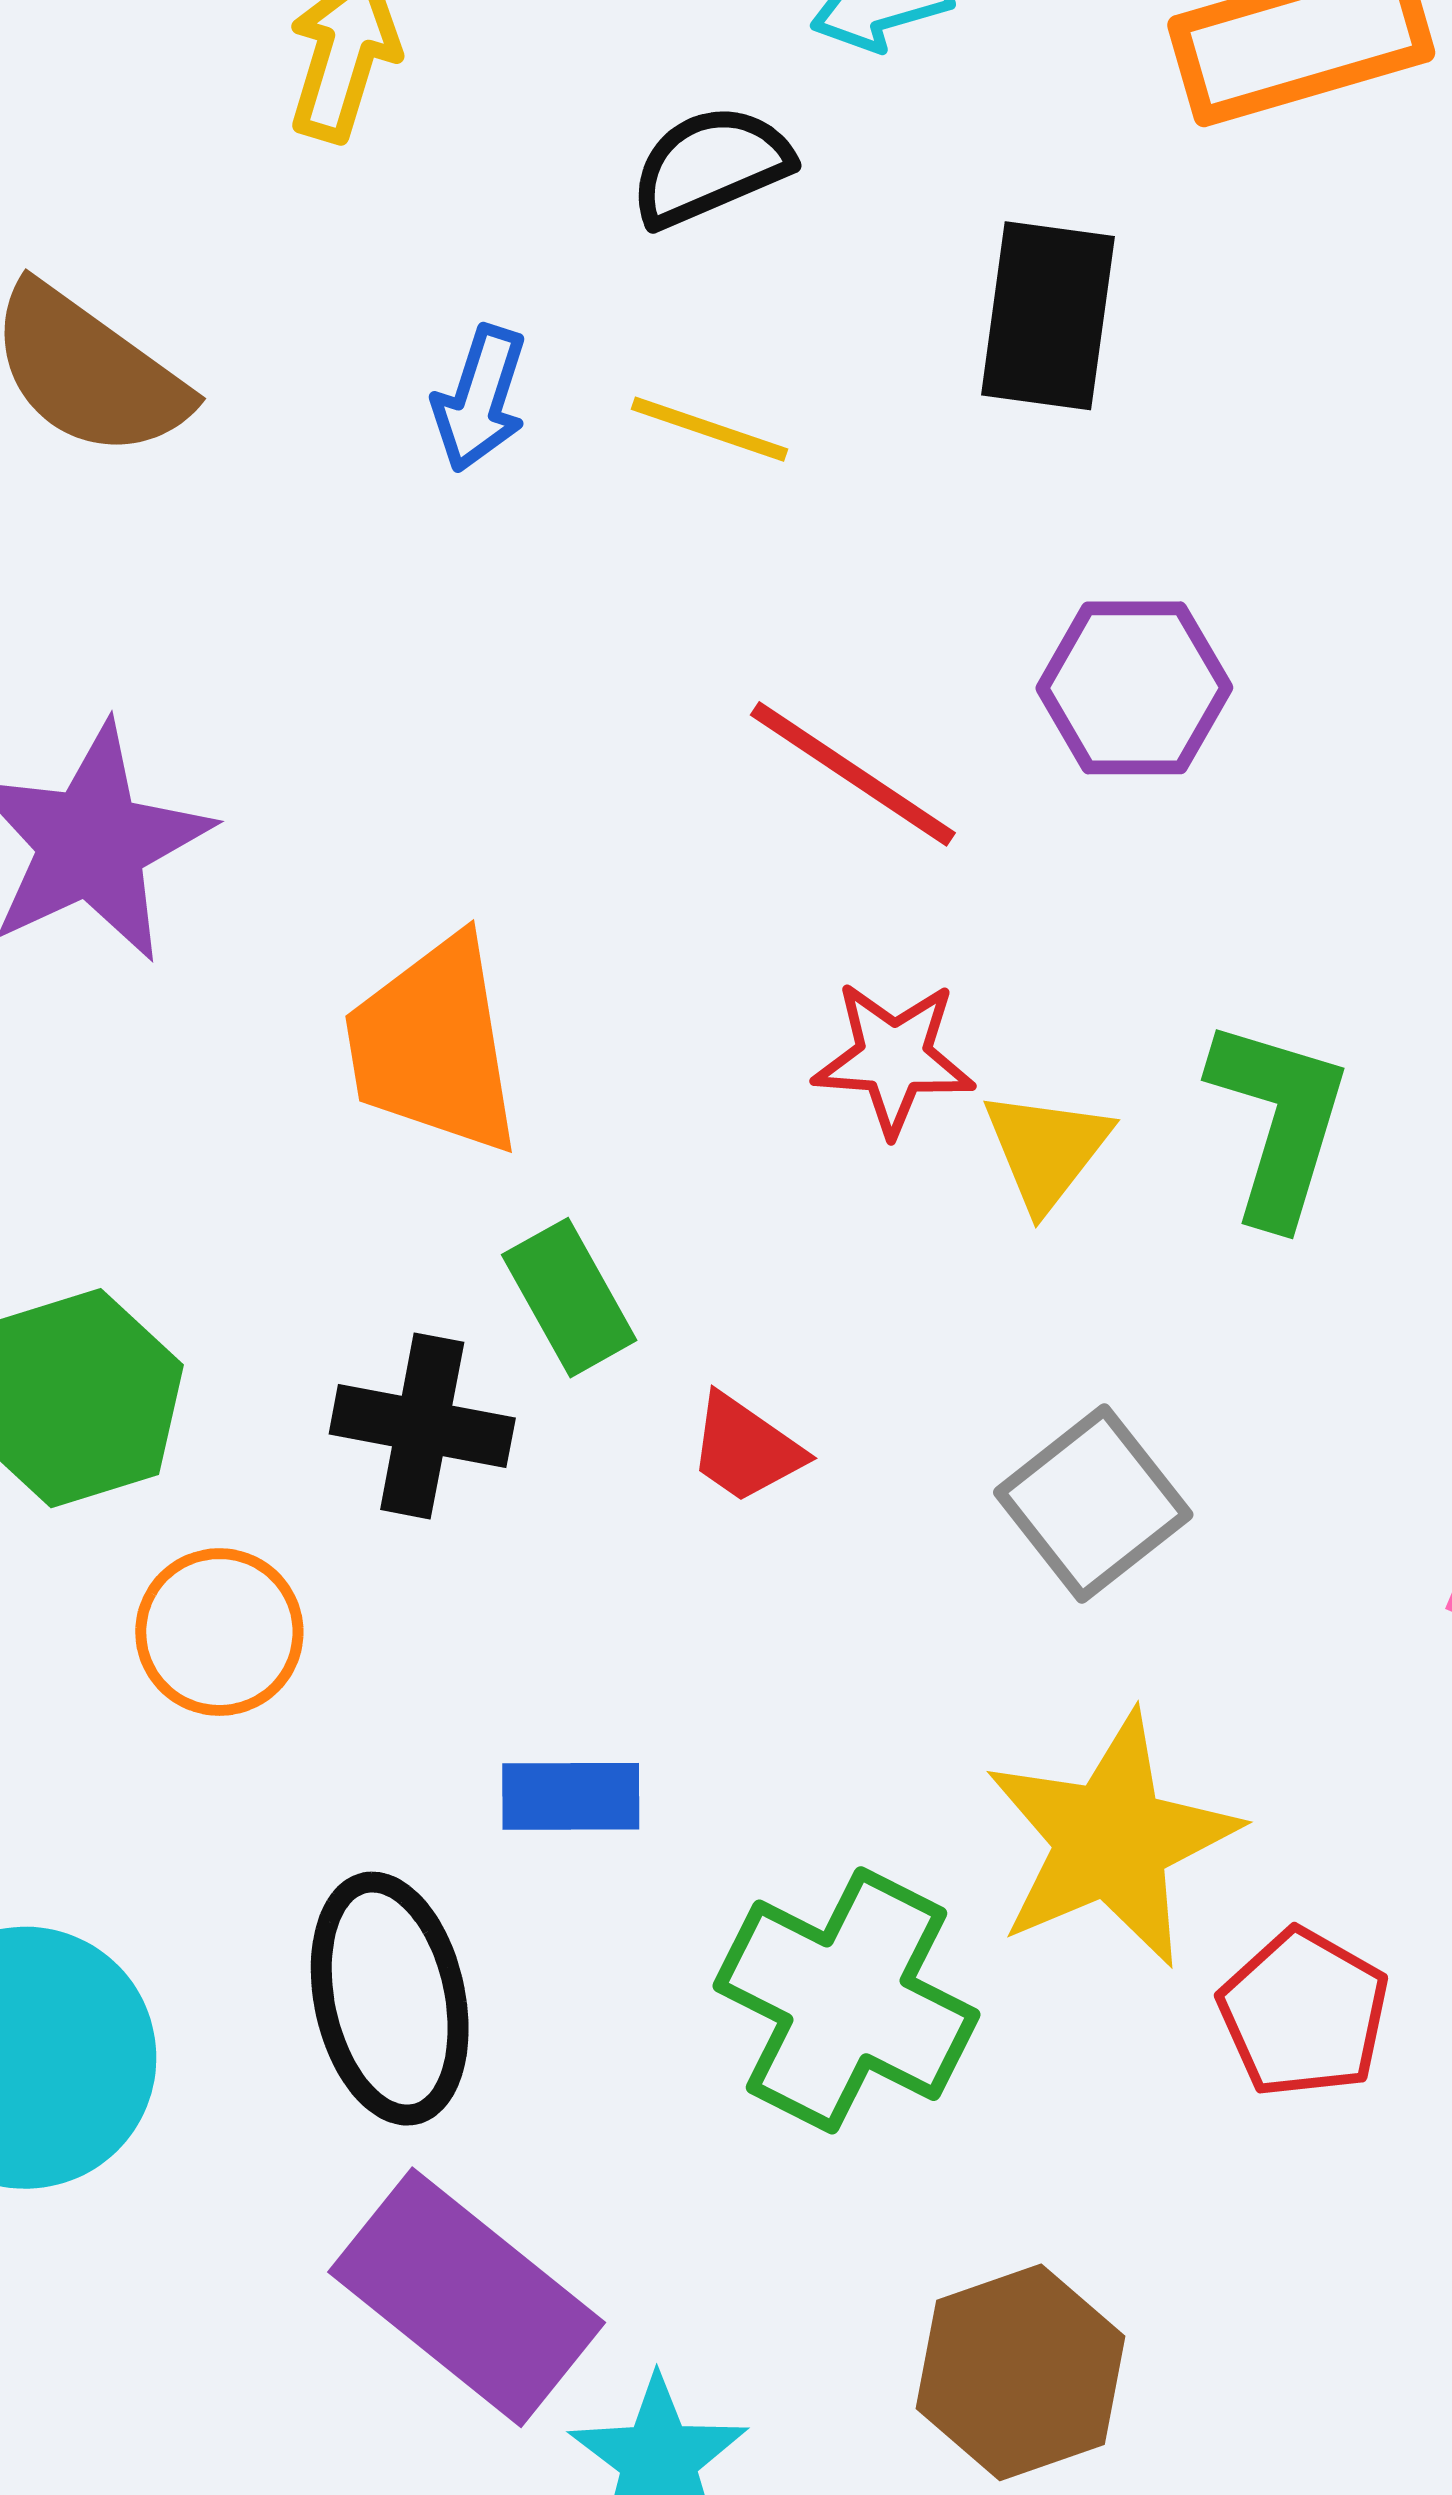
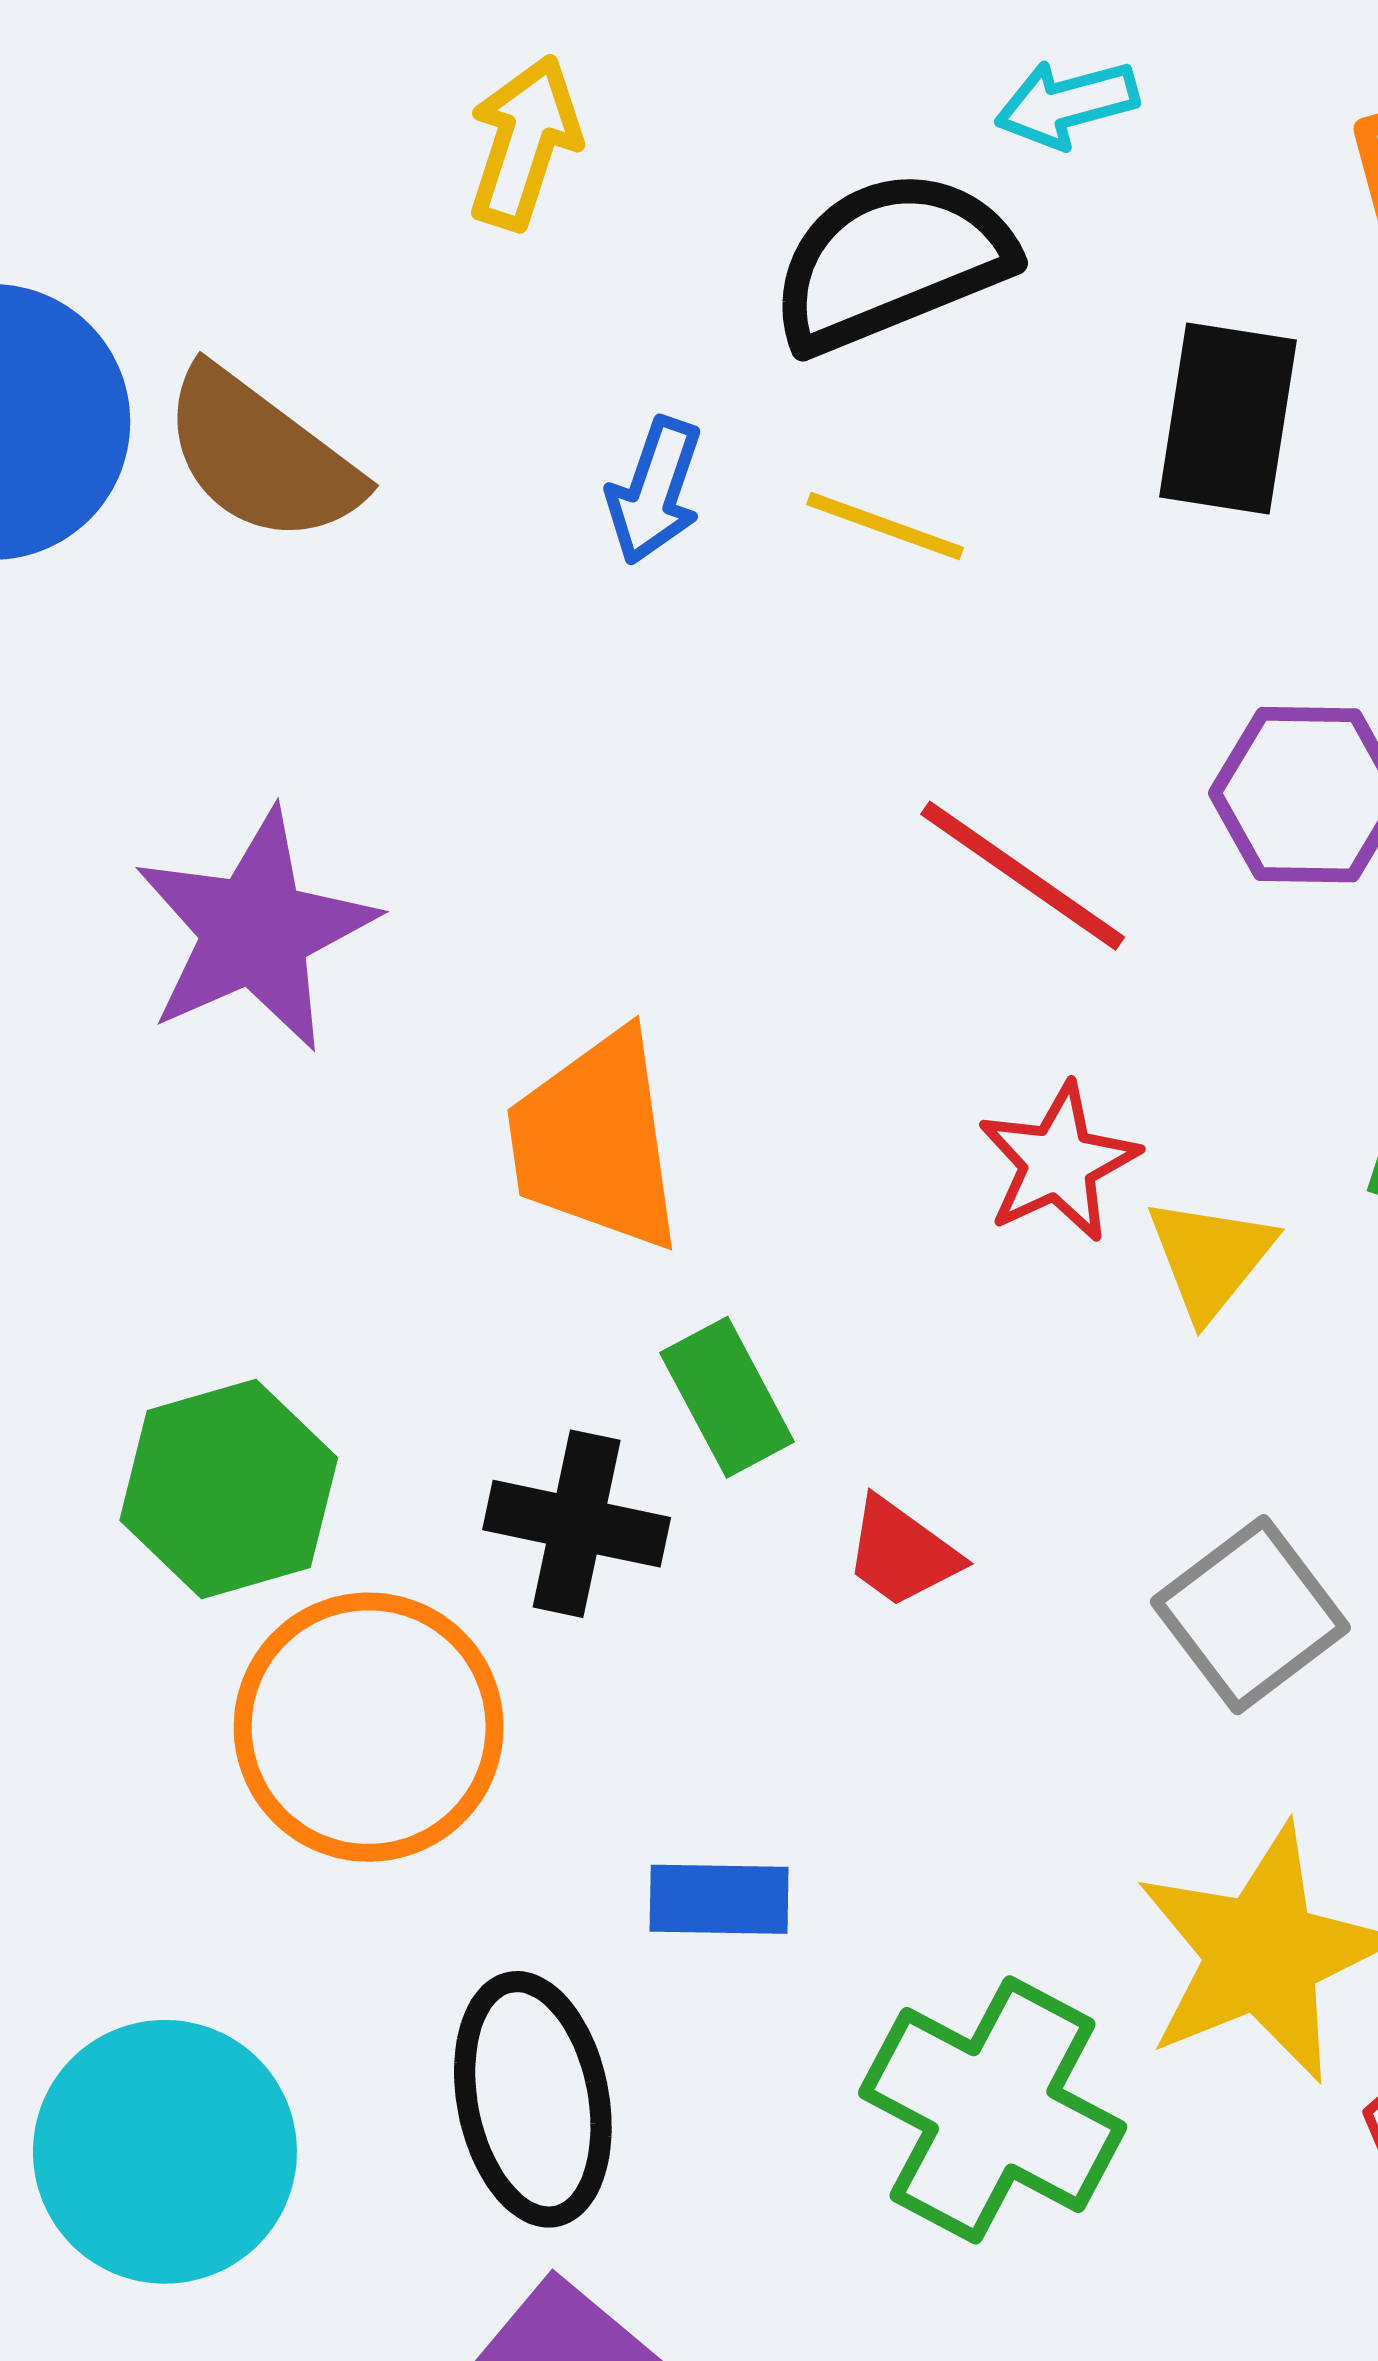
black semicircle: (711, 166) -> (891, 261), size x1.5
red star: (894, 1058) -> (1058, 1162), turned -30
orange circle: (219, 1632) -> (369, 1727), size x1.6

